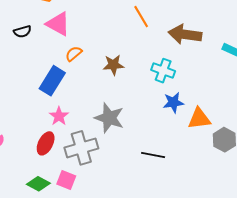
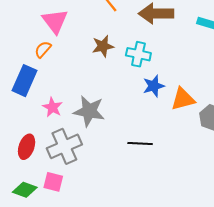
pink triangle: (58, 24) -> (55, 21), moved, turned 32
brown star: (113, 65) -> (103, 46), moved
pink star: (59, 116) -> (52, 107), moved

